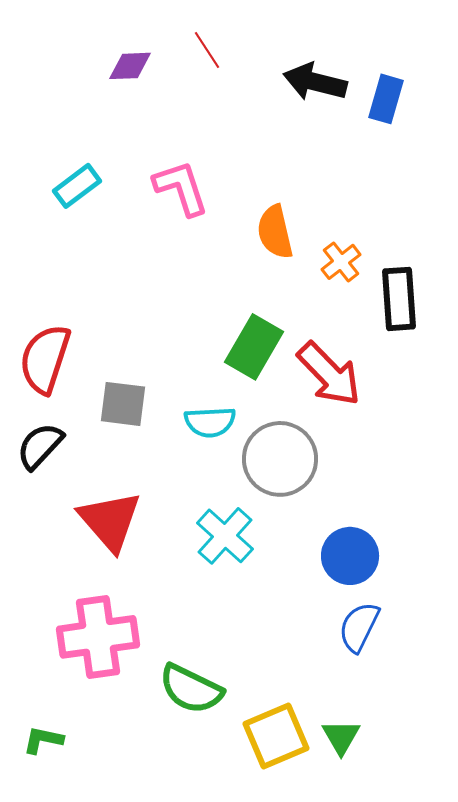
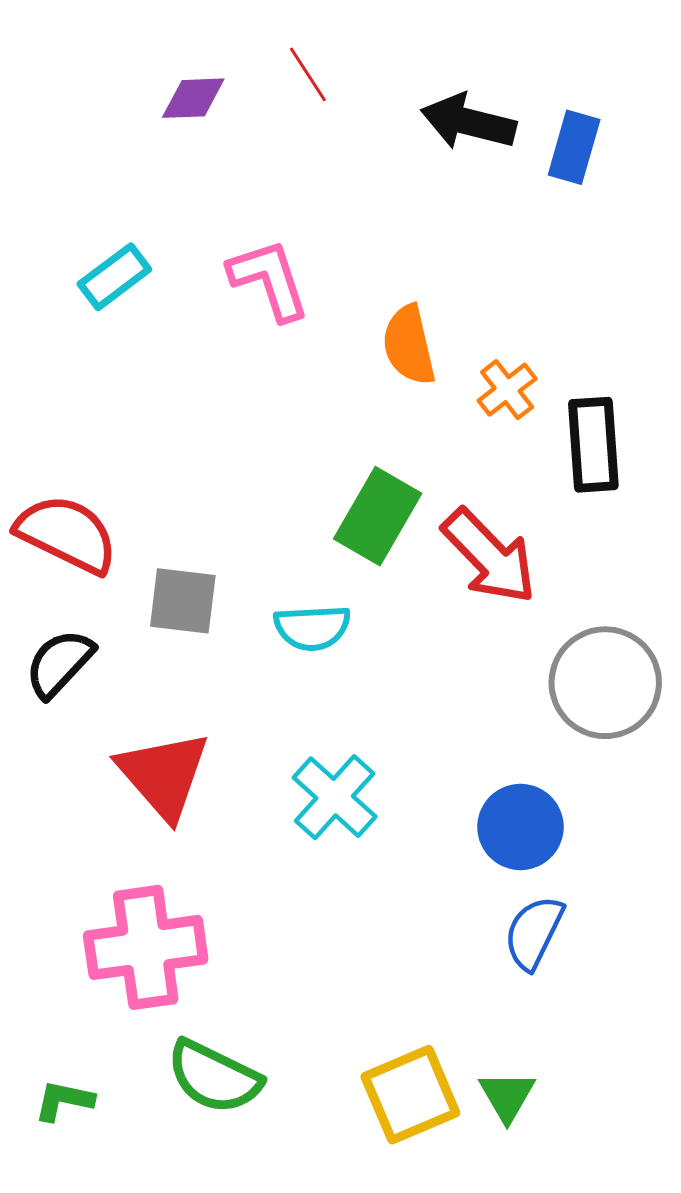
red semicircle: (45, 359) -> (67, 534), turned 98
gray circle: (280, 459) -> (605, 683), moved
green semicircle: (191, 689) -> (214, 1077), moved

